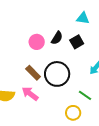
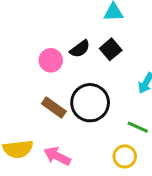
black semicircle: (57, 38) -> (80, 49), turned 32
pink arrow: (30, 94) -> (57, 156), moved

